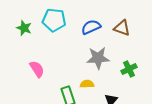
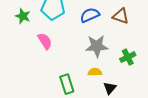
pink semicircle: (37, 69) -> (45, 41), moved
yellow semicircle: (87, 84) -> (95, 72), moved

